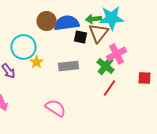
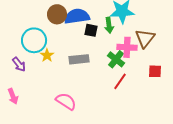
green arrow: (94, 19) -> (109, 25), moved, turned -91
brown triangle: (99, 33) -> (145, 38), moved
pink cross: (117, 54) -> (127, 47), turned 30

